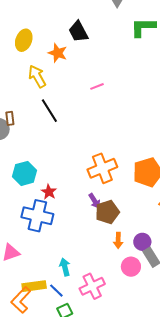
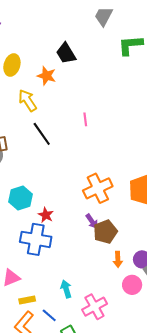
pink line: (97, 86) -> (85, 119), moved, turned -72
yellow rectangle: (34, 286) -> (27, 300), moved, size x0.7
blue line: (56, 291) -> (49, 315), moved

